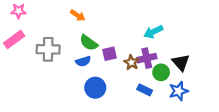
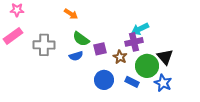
purple cross: (147, 58) -> (134, 42), moved
green circle: (161, 72) -> (147, 66), size x1.5
blue circle: (95, 88) -> (104, 80), moved
blue star: (179, 91) -> (163, 83), turned -30

